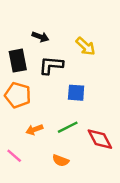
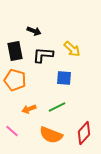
yellow arrow: (86, 46) -> (72, 49), moved
red diamond: (100, 139) -> (84, 133), moved, turned 70
orange semicircle: (61, 161) -> (51, 135), size x1.6

